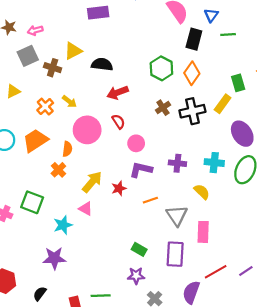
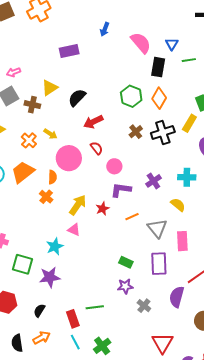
black semicircle: (102, 64) -> (77, 98), turned -48
purple cross: (177, 163) -> (153, 181), turned -35
green square: (32, 202) -> (22, 264), moved

